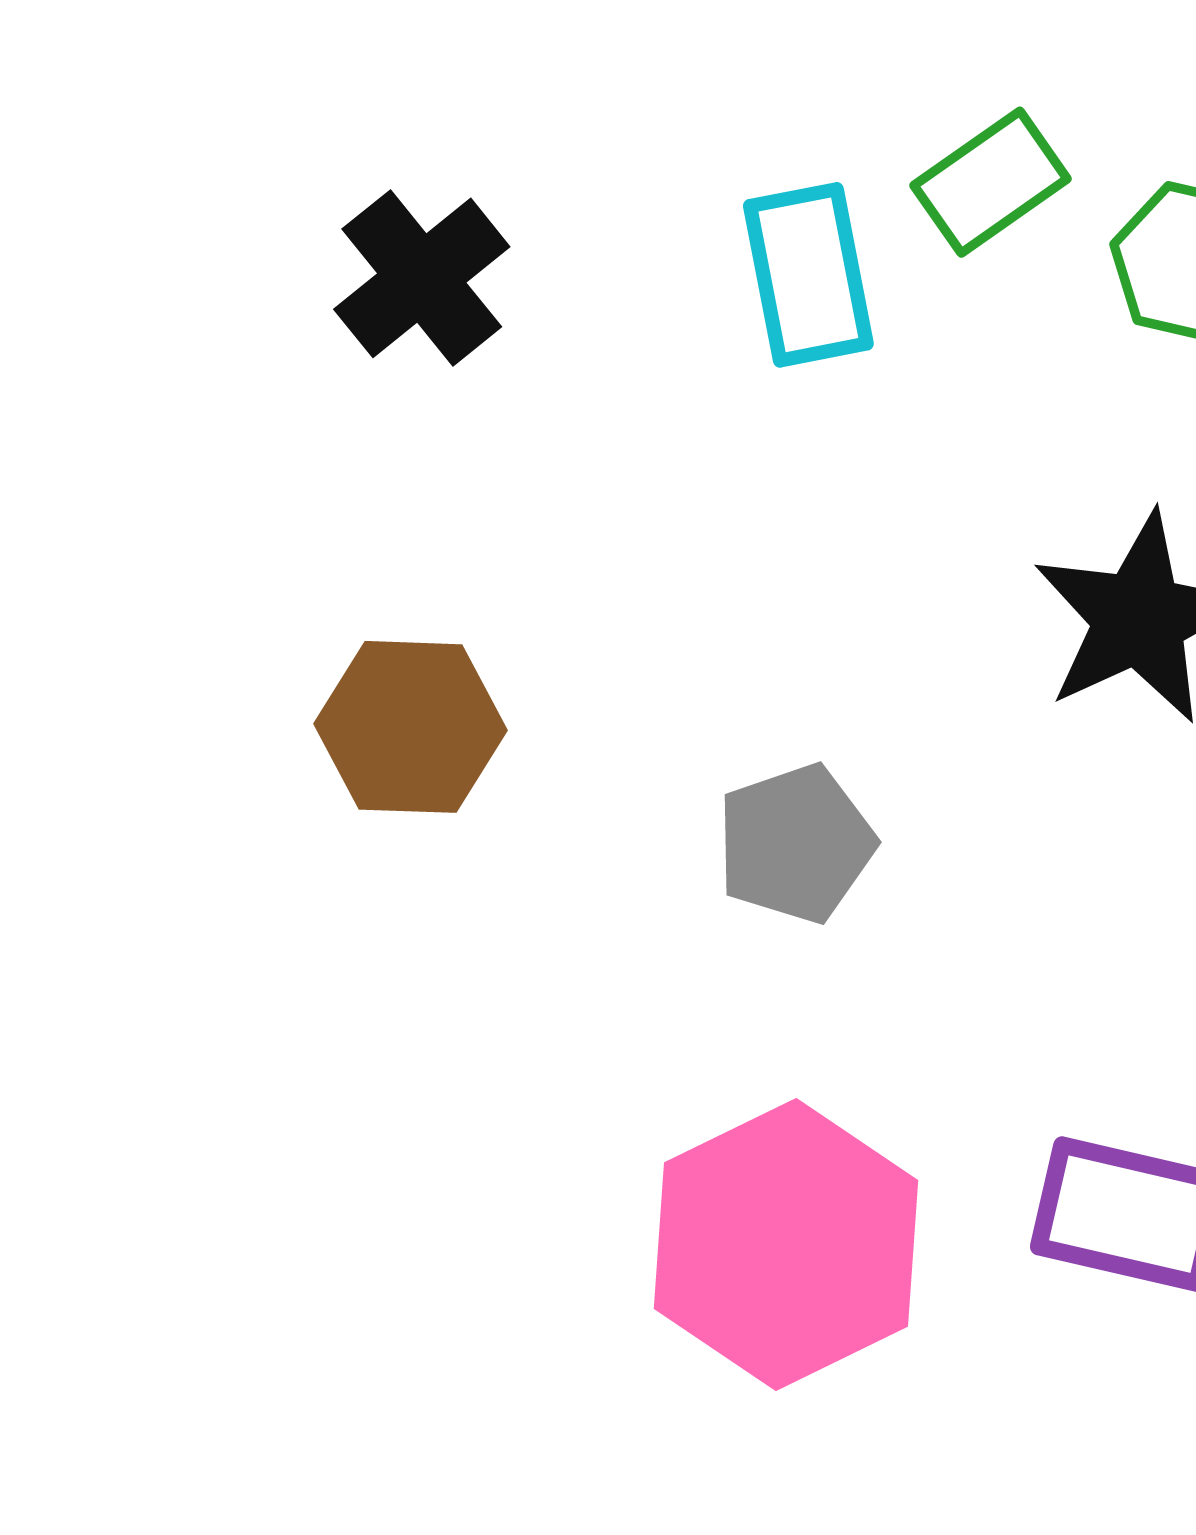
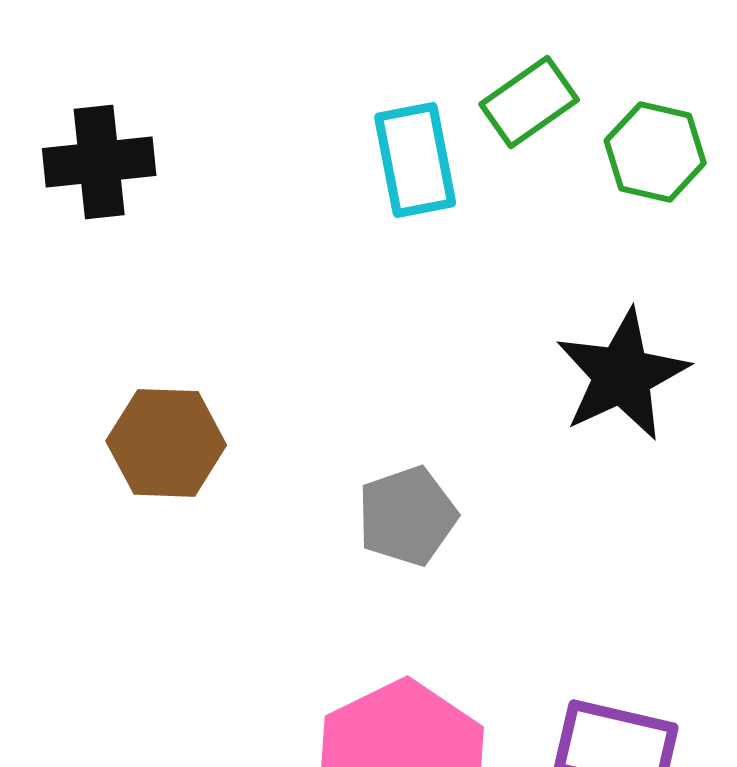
black cross: (422, 278) -> (99, 162), moved, turned 33

